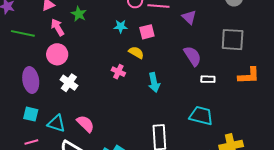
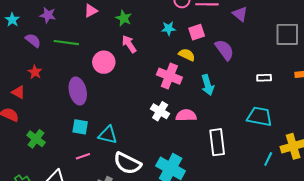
pink arrow: (58, 27) -> (129, 44), moved
purple semicircle: (193, 56) -> (224, 50), moved
pink cross: (118, 72) -> (169, 76), size x1.6
white cross: (69, 83) -> (160, 111), moved
pink semicircle: (85, 124) -> (186, 115), moved, turned -42

